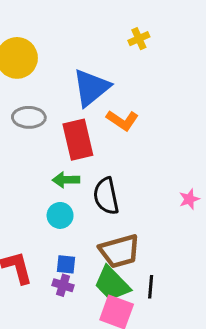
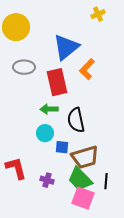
orange L-shape: (122, 120) -> (87, 69), turned 100
blue square: (66, 264) -> (62, 147), moved

